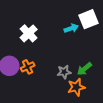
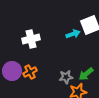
white cross: (29, 33) -> (31, 39), turned 30

